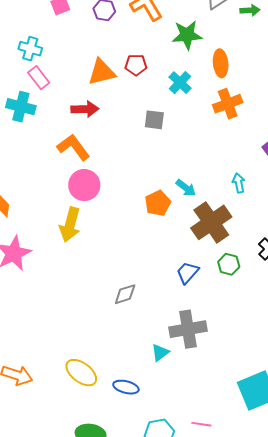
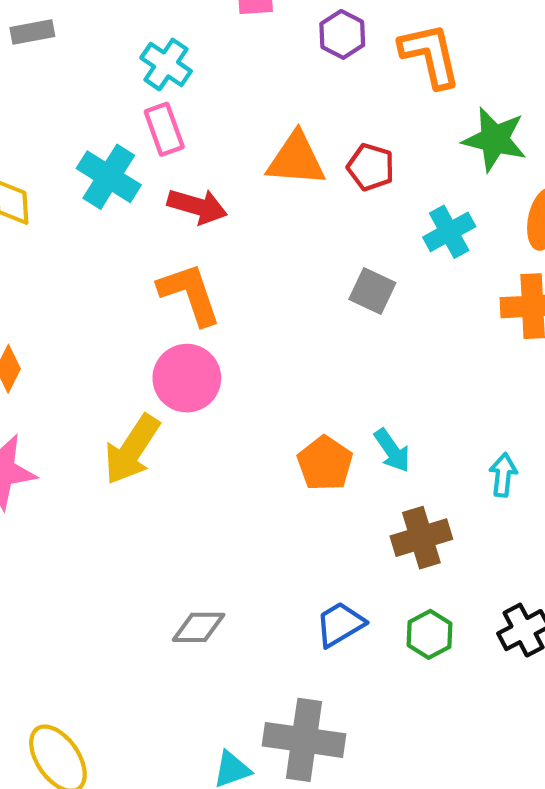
red arrow: (85, 109) -> (197, 206), moved
orange pentagon: (158, 203) -> (325, 463), turned -30
brown cross: (211, 222) -> (421, 538), size x0.7

